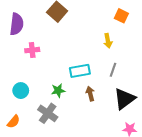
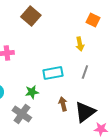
brown arrow: (90, 94) -> (63, 104), moved
black triangle: (124, 99) -> (85, 112), moved

